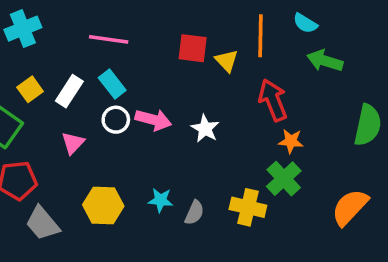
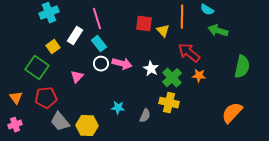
pink line: (109, 39) -> (97, 19), turned 65
white rectangle: (69, 91) -> (75, 36), moved
red arrow: (273, 100) -> (189, 53), turned -30
green cross: (284, 179) -> (172, 78), moved
cyan star: (160, 200) -> (118, 108), moved
yellow hexagon: (103, 205) -> (87, 126), moved
yellow cross: (248, 207) -> (169, 103), moved

